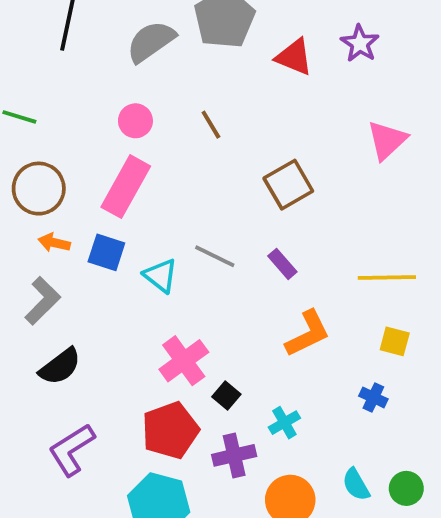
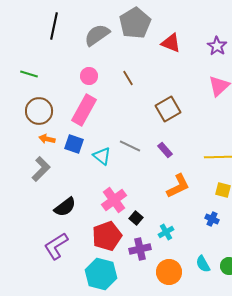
purple star: (360, 43) -> (217, 46), moved
black semicircle: (60, 367) -> (65, 207), moved

